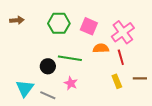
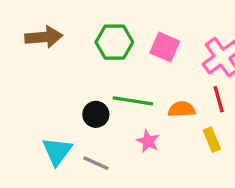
brown arrow: (17, 20) -> (44, 37), size x1.5
orange semicircle: (101, 48) -> (182, 109), moved
pink star: (71, 83) -> (148, 141), moved

